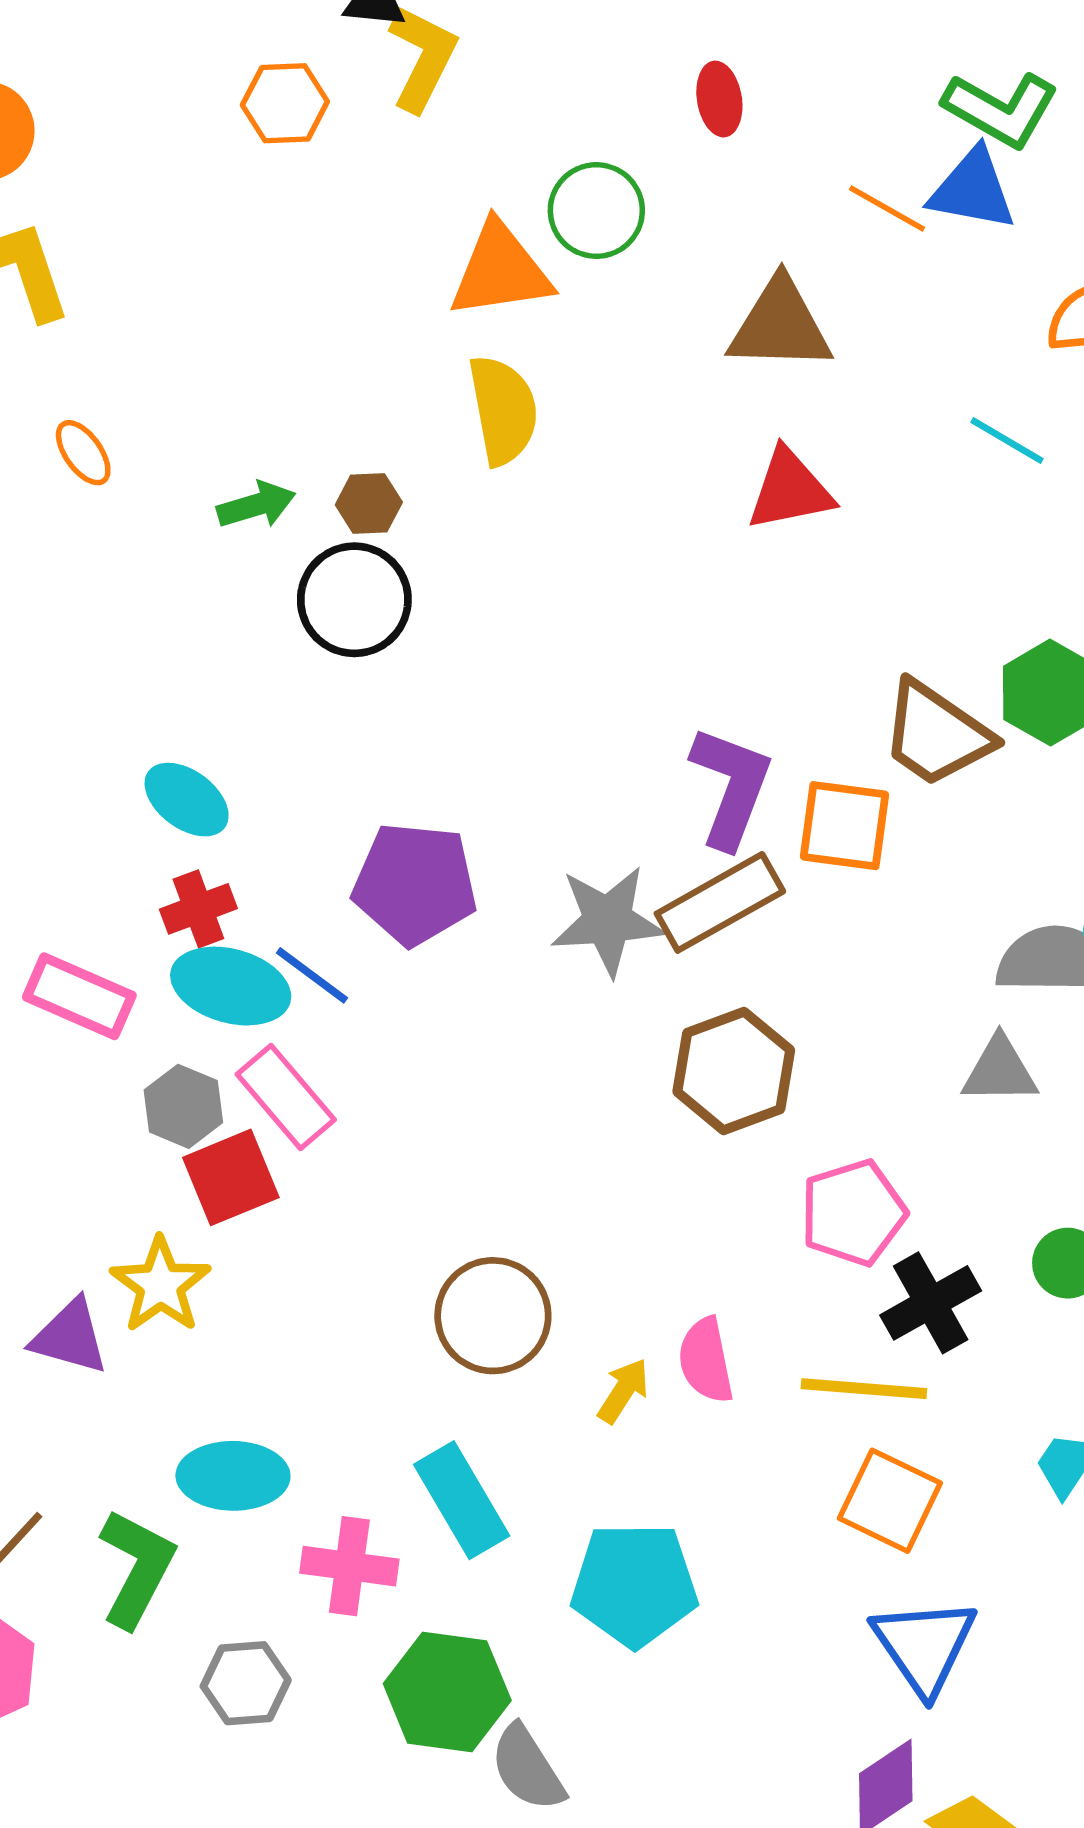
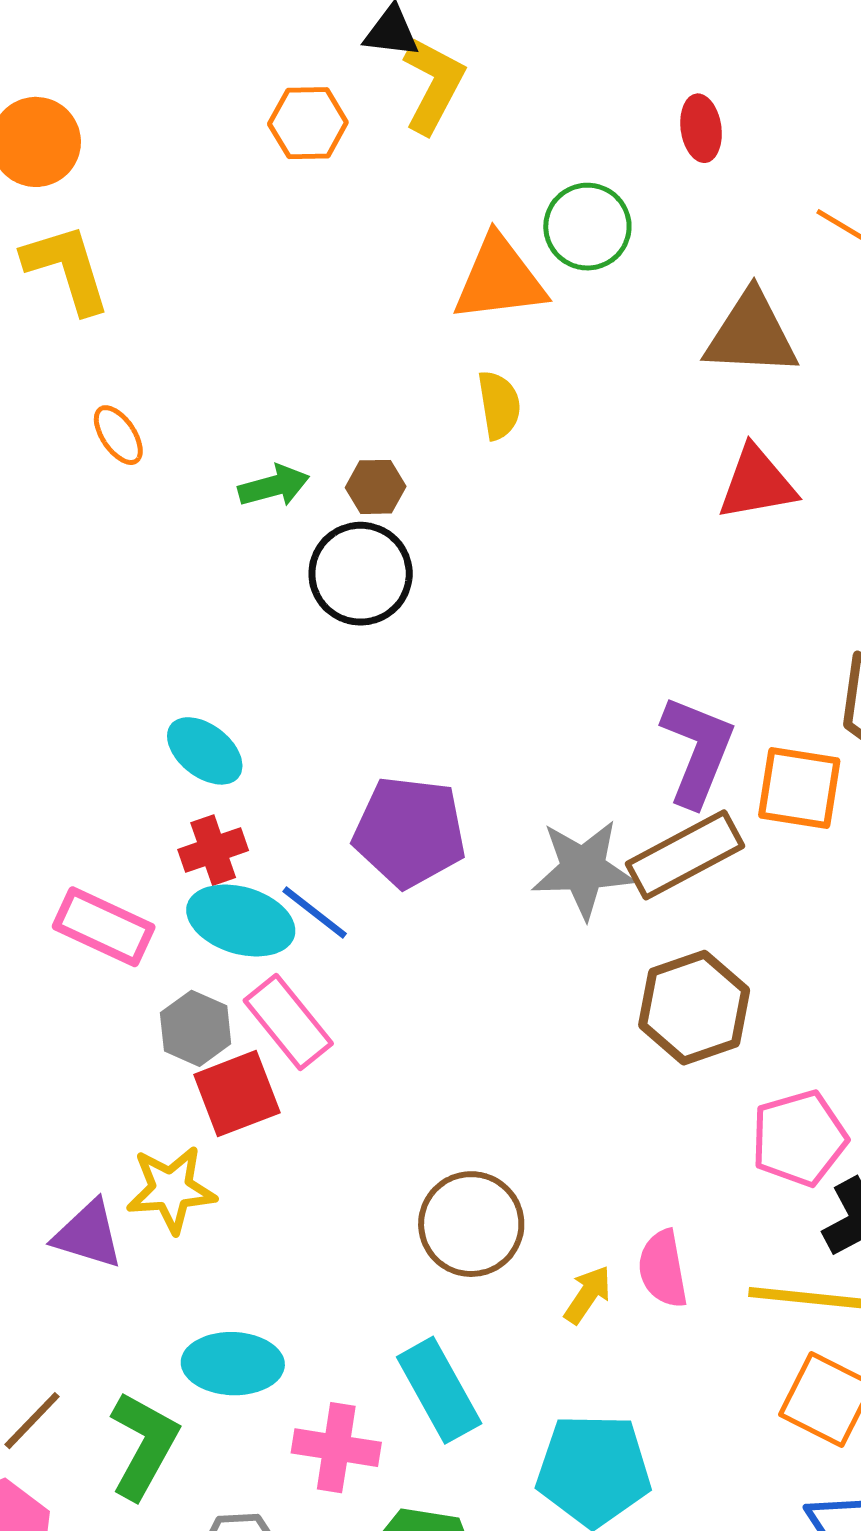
yellow semicircle: (503, 410) -> (499, 405), size x0.7
yellow star: (160, 1285) -> (171, 1189), turned 30

